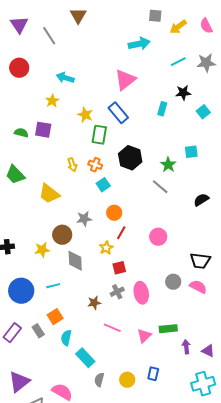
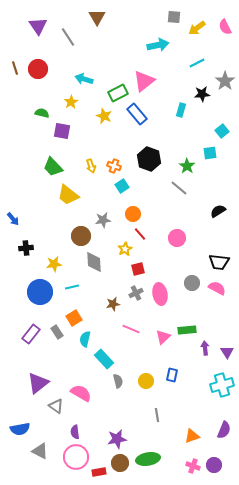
gray star: (206, 63) -> (225, 81), moved, turned -30
cyan square: (203, 112) -> (222, 131), moved
green semicircle: (21, 133) -> (42, 113), moved
green rectangle: (99, 135) -> (118, 93), moved, turned 54
green trapezoid: (15, 175) -> (53, 167), moved
black semicircle: (201, 200) -> (218, 211), moved
red line: (121, 233) -> (140, 234), turned -72
yellow star: (42, 250) -> (54, 264), moved
purple triangle: (208, 351) -> (227, 352), turned 32
gray semicircle: (99, 380) -> (118, 381), turned 152

